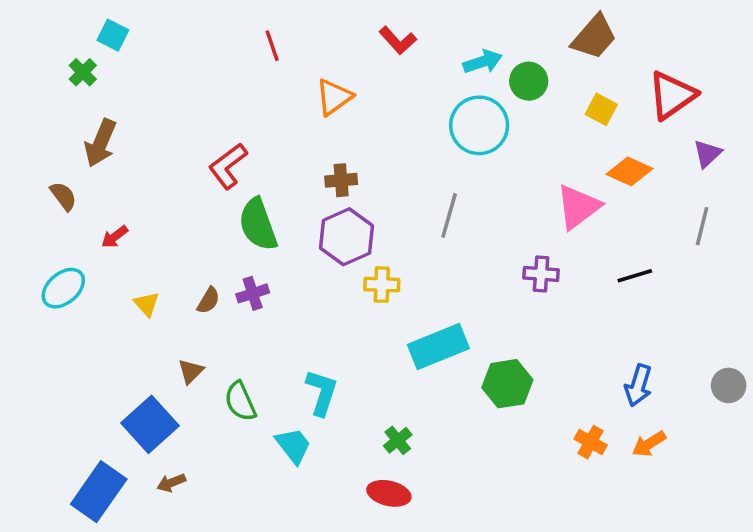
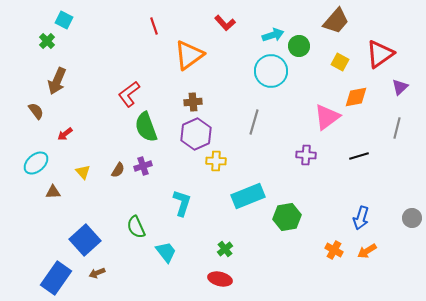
orange triangle: (334, 97) -> (189, 55), size x1.4
orange diamond: (630, 171) -> (356, 97), turned -35
brown triangle: (191, 371) -> (53, 192), moved, turned 42
cyan L-shape: (322, 393) -> (182, 203), moved

